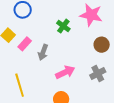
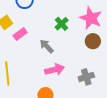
brown circle: (102, 45) -> (93, 41), moved
gray arrow: (43, 52) -> (47, 46), moved, turned 105

